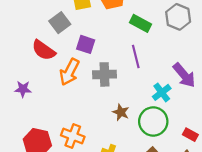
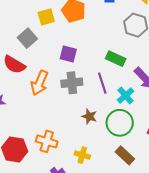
green rectangle: (140, 23) -> (116, 59), moved
purple square: (86, 44) -> (68, 54), moved
purple line: (136, 56) -> (102, 83), moved

